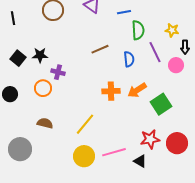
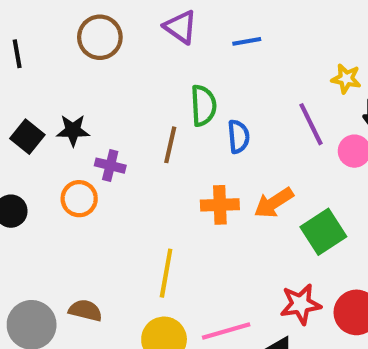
green semicircle: (138, 30) -> (203, 106), moved
brown line: (100, 49) -> (170, 145), moved, turned -54
blue semicircle: (129, 59) -> (239, 137), moved
brown semicircle: (45, 123) -> (85, 310), moved
yellow line: (85, 124) -> (166, 273), turned -30

